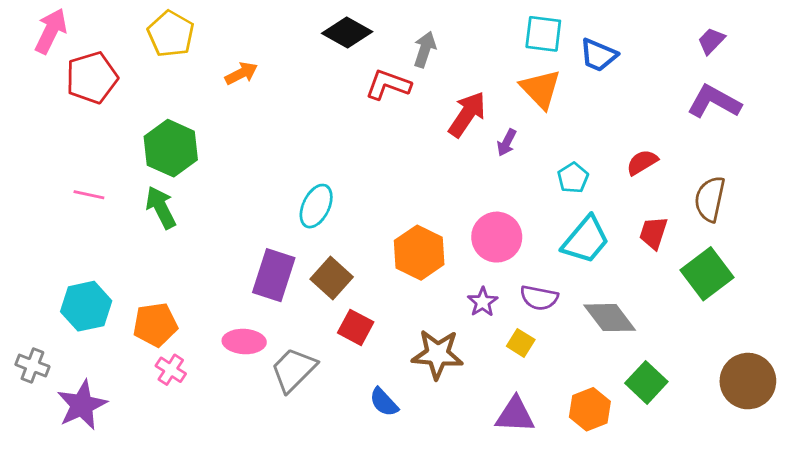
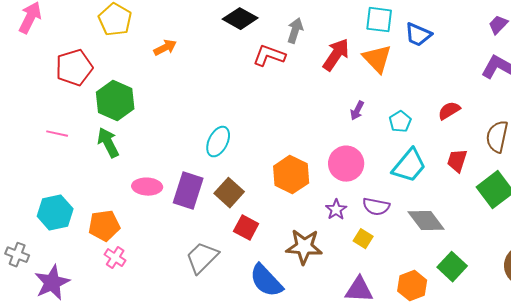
red pentagon: (92, 78) -> (74, 68), moved
red arrow: (467, 114) -> (336, 55), moved
purple arrow: (507, 143) -> (357, 111), moved
pink ellipse: (244, 342) -> (147, 187), moved
blue semicircle: (384, 402) -> (266, 281), size x1.6

